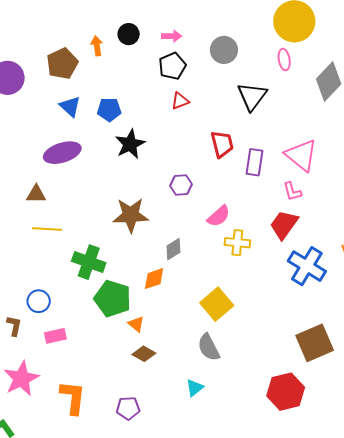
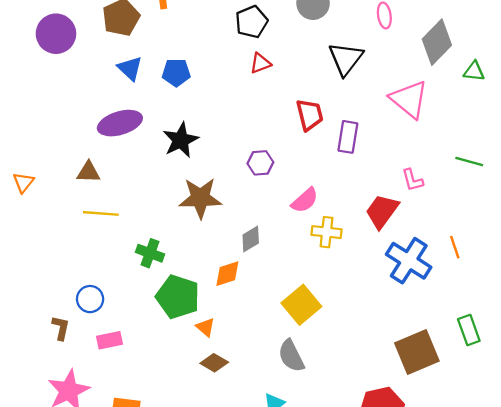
black star: (130, 144) -> (181, 140), moved
pink triangle: (301, 155) -> (409, 99), moved
pink L-shape: (292, 191) -> (412, 180), moved
green cross: (89, 262) -> (150, 253), size x0.7

